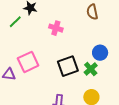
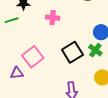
green line: (15, 22) -> (12, 20), turned 40

